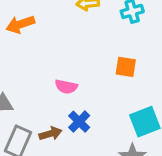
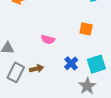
blue cross: (79, 122) -> (71, 63), moved

